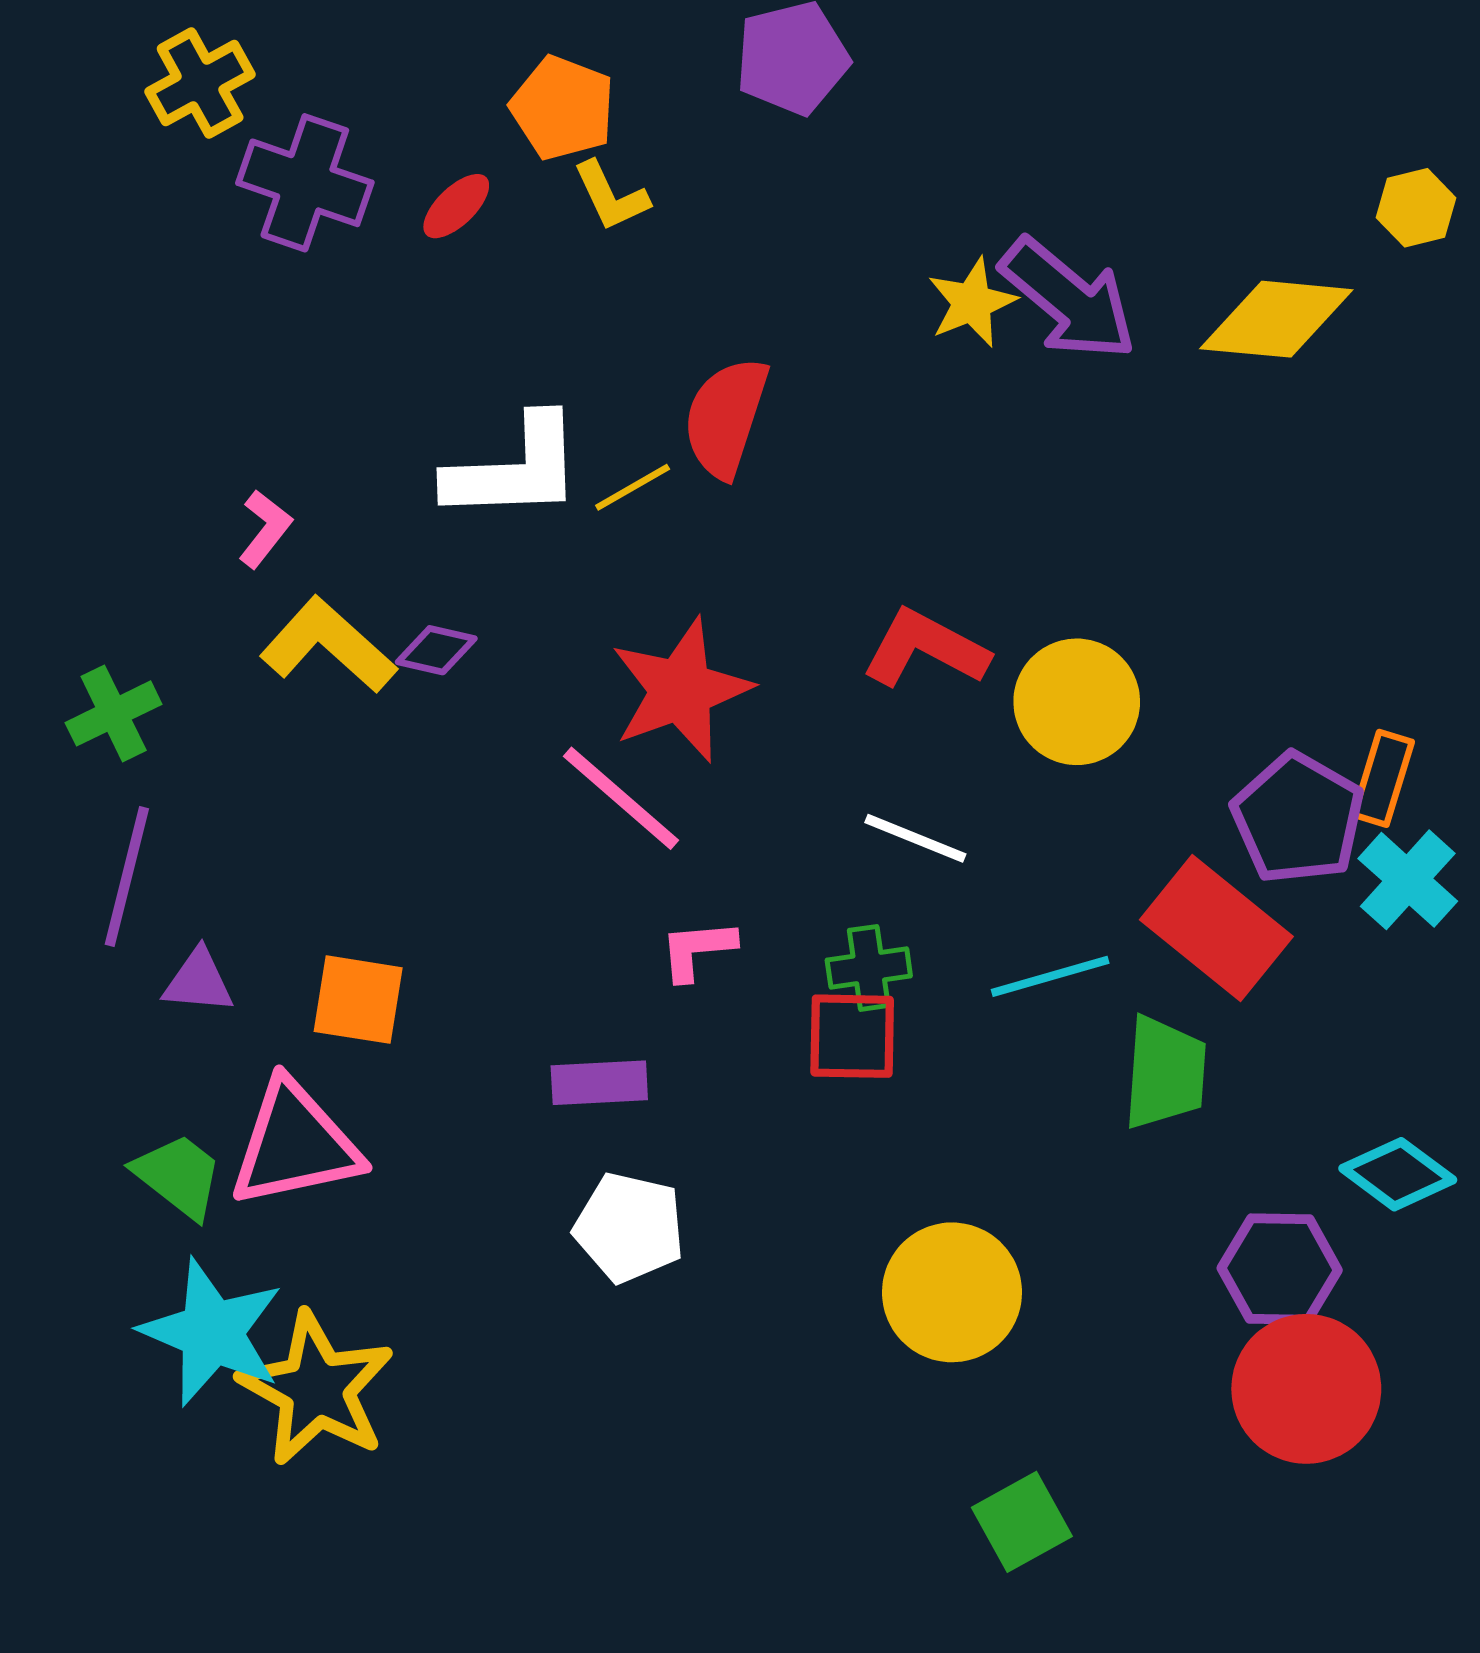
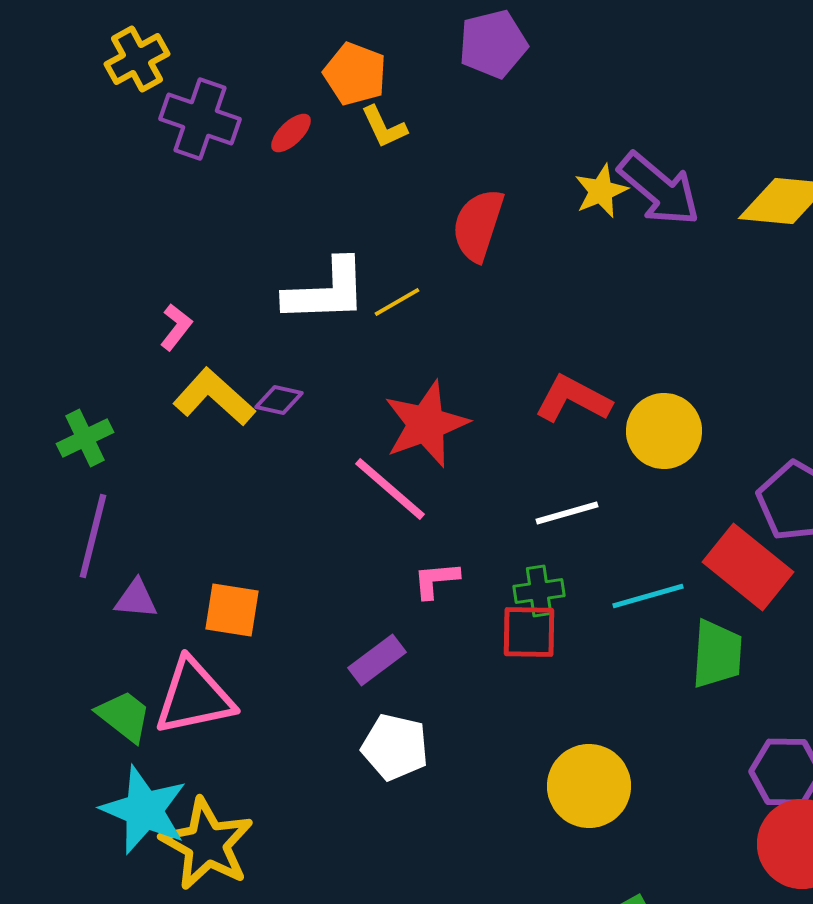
red semicircle: (726, 417) -> (478, 225), moved
white line: (915, 838) -> (567, 513), turned -38
purple rectangle: (599, 1083) -> (377, 660), turned -34

